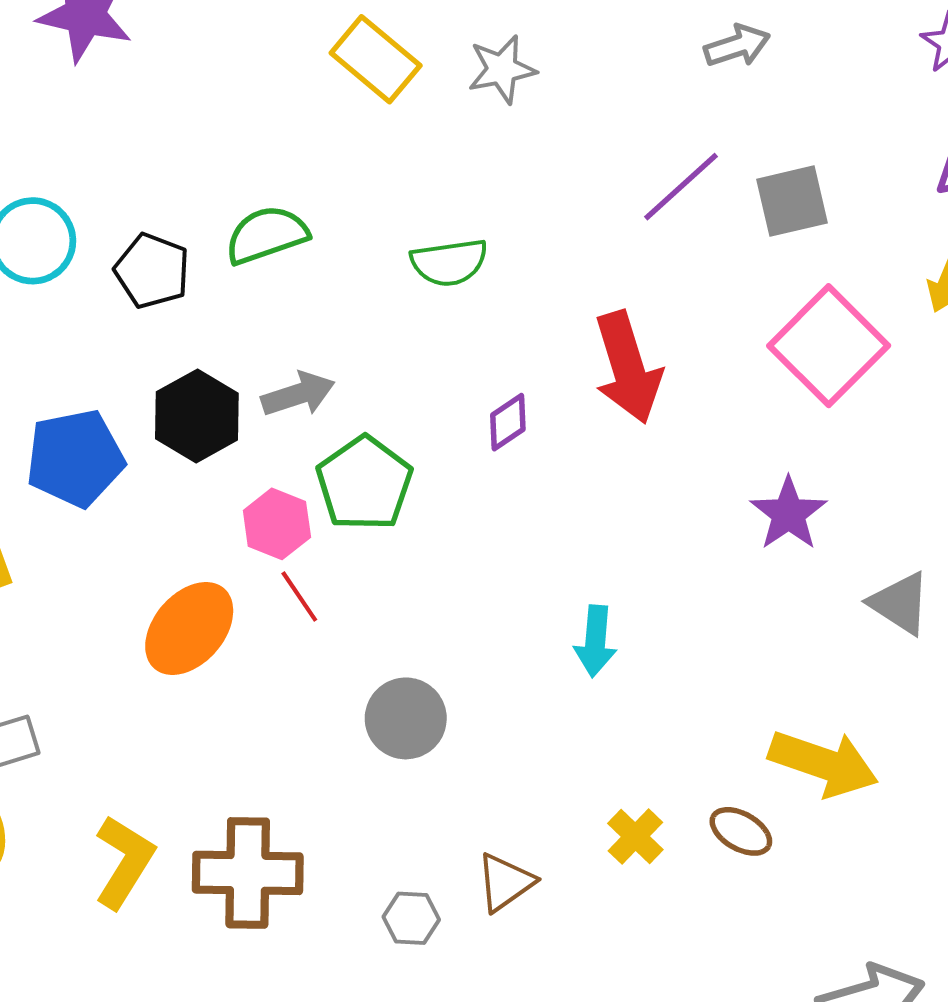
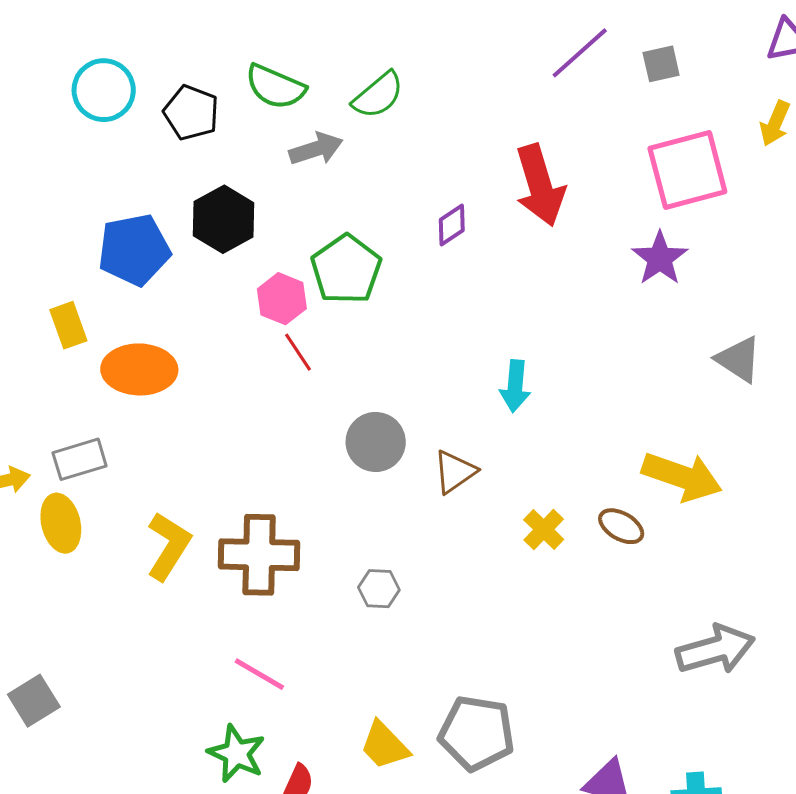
gray square: (792, 201) -> (661, 64), size x0.7
green semicircle: (267, 235) -> (275, 87), turned -138
green semicircle: (449, 262) -> (378, 95), moved, turned -32
pink square: (829, 346) -> (687, 170), turned 30
gray arrow: (298, 394) -> (316, 149), moved
purple star: (788, 514) -> (660, 258), moved
orange ellipse: (189, 629) -> (139, 369), moved, turned 50
brown triangle: (505, 882) -> (455, 472), moved

